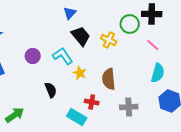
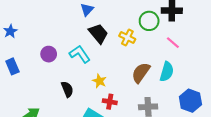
yellow star: (80, 73) -> (99, 81), moved
cyan semicircle: (158, 73) -> (167, 72), moved
brown semicircle: (109, 79) -> (141, 73), moved, turned 40

